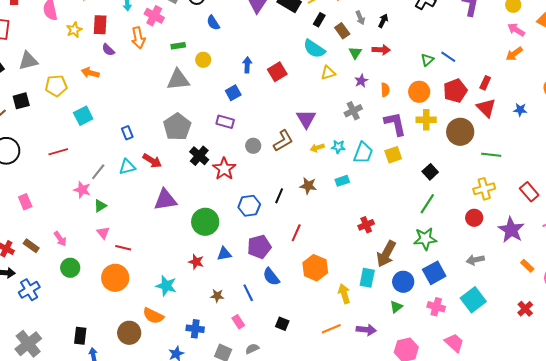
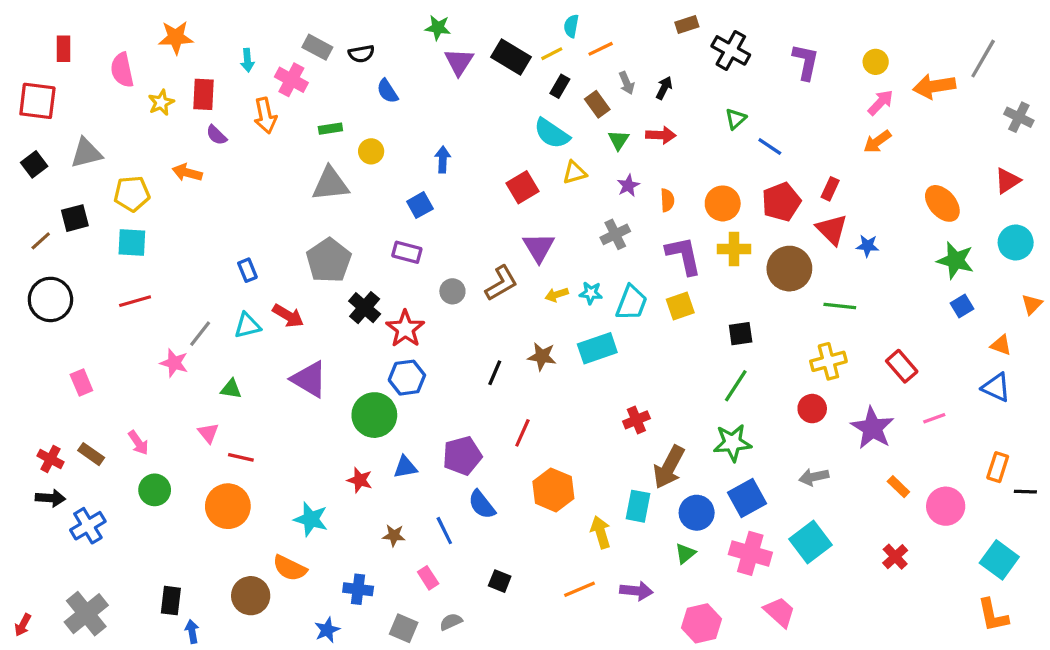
pink arrow: (516, 30) -> (881, 103), turned 102
green triangle: (427, 60) -> (736, 119), moved
red square: (277, 72) -> (522, 187), moved
blue star: (520, 110) -> (868, 246), moved
cyan square: (83, 116) -> (132, 243), moved, turned 30
black square: (430, 172) -> (741, 334), turned 35
cyan rectangle: (342, 181) -> (597, 348), size x1.6
purple triangle: (165, 200) -> (309, 379), turned 40
green triangle: (100, 206) -> (231, 389), moved, turned 40
blue hexagon: (249, 206) -> (407, 378), moved
pink cross: (436, 307) -> (750, 553), size x1.4

